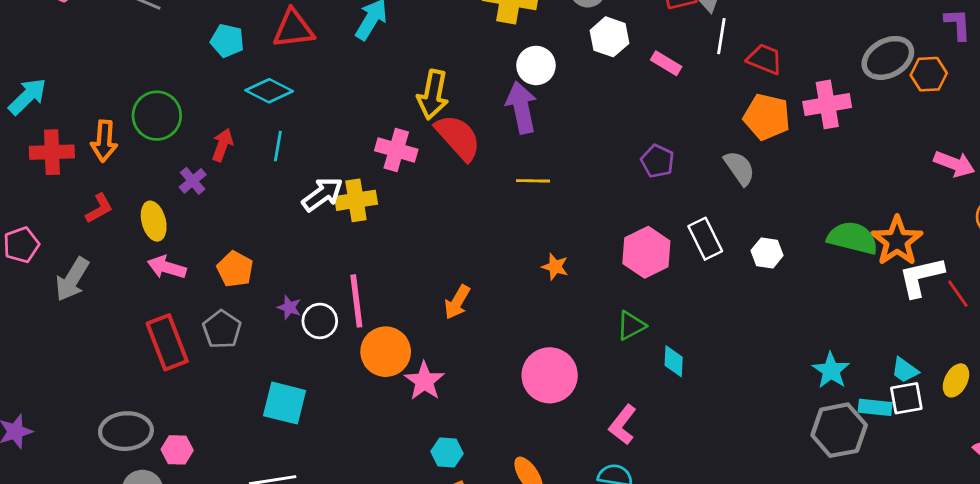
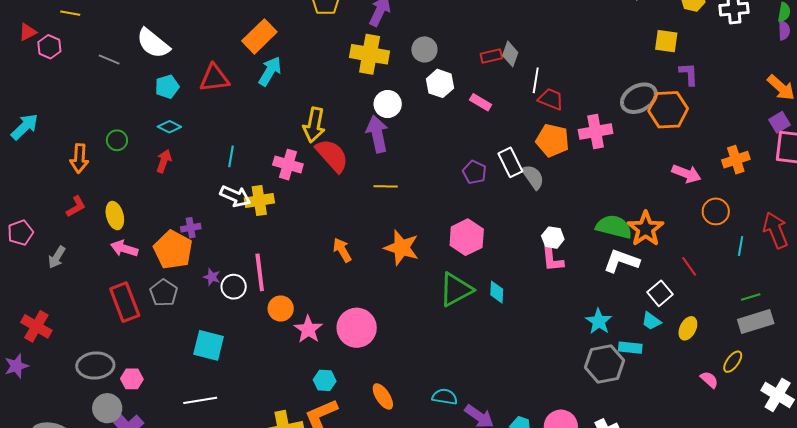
white line: (721, 36) -> (536, 80), moved
cyan pentagon: (227, 41) -> (167, 87), turned -30
orange hexagon: (929, 74) -> (668, 110), size x1.5
cyan diamond: (269, 91) -> (169, 127), moved, size x0.7
green circle: (157, 116) -> (117, 140), size x0.6
cyan line: (278, 146) -> (231, 156), moved
red cross: (52, 152) -> (36, 326), moved, turned 32
purple cross: (193, 181) -> (191, 228), moved, turned 30
white arrow: (322, 194) -> (235, 196), turned 60
white rectangle: (705, 239) -> (510, 162), moved
orange star: (555, 267) -> (402, 248), size x1.8
orange pentagon: (235, 269) -> (173, 250), size x1.5
white L-shape: (921, 277) -> (621, 261), moved, turned 33
gray arrow: (72, 279) -> (57, 257), size x0.7
orange arrow: (457, 302) -> (342, 250), moved, turned 120
green triangle: (631, 326) -> (456, 290), size x1.6
orange circle: (386, 352) -> (281, 309), size x0.7
cyan diamond: (674, 361) -> (497, 292), moved
pink circle: (550, 375) -> (357, 328), moved
white square: (906, 398) -> (660, 293), moved, turned -30
pink L-shape: (623, 425) -> (552, 259), moved, turned -44

